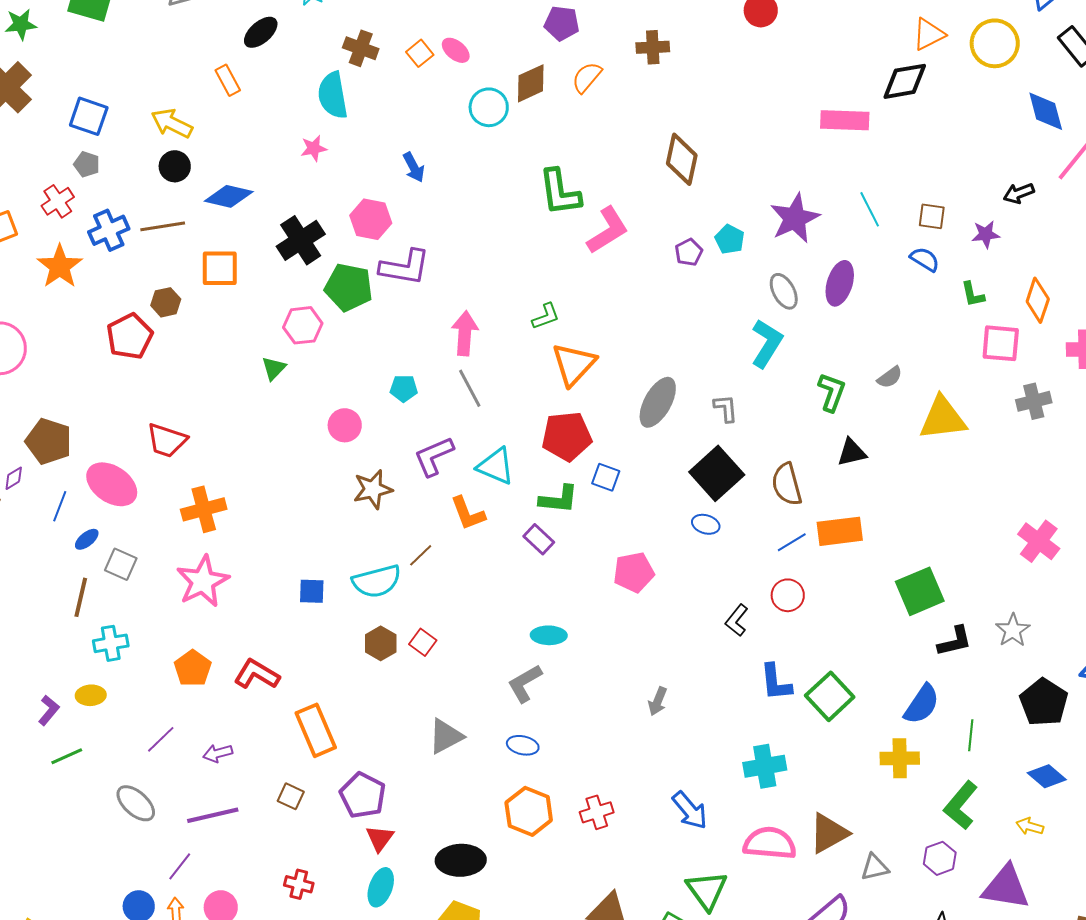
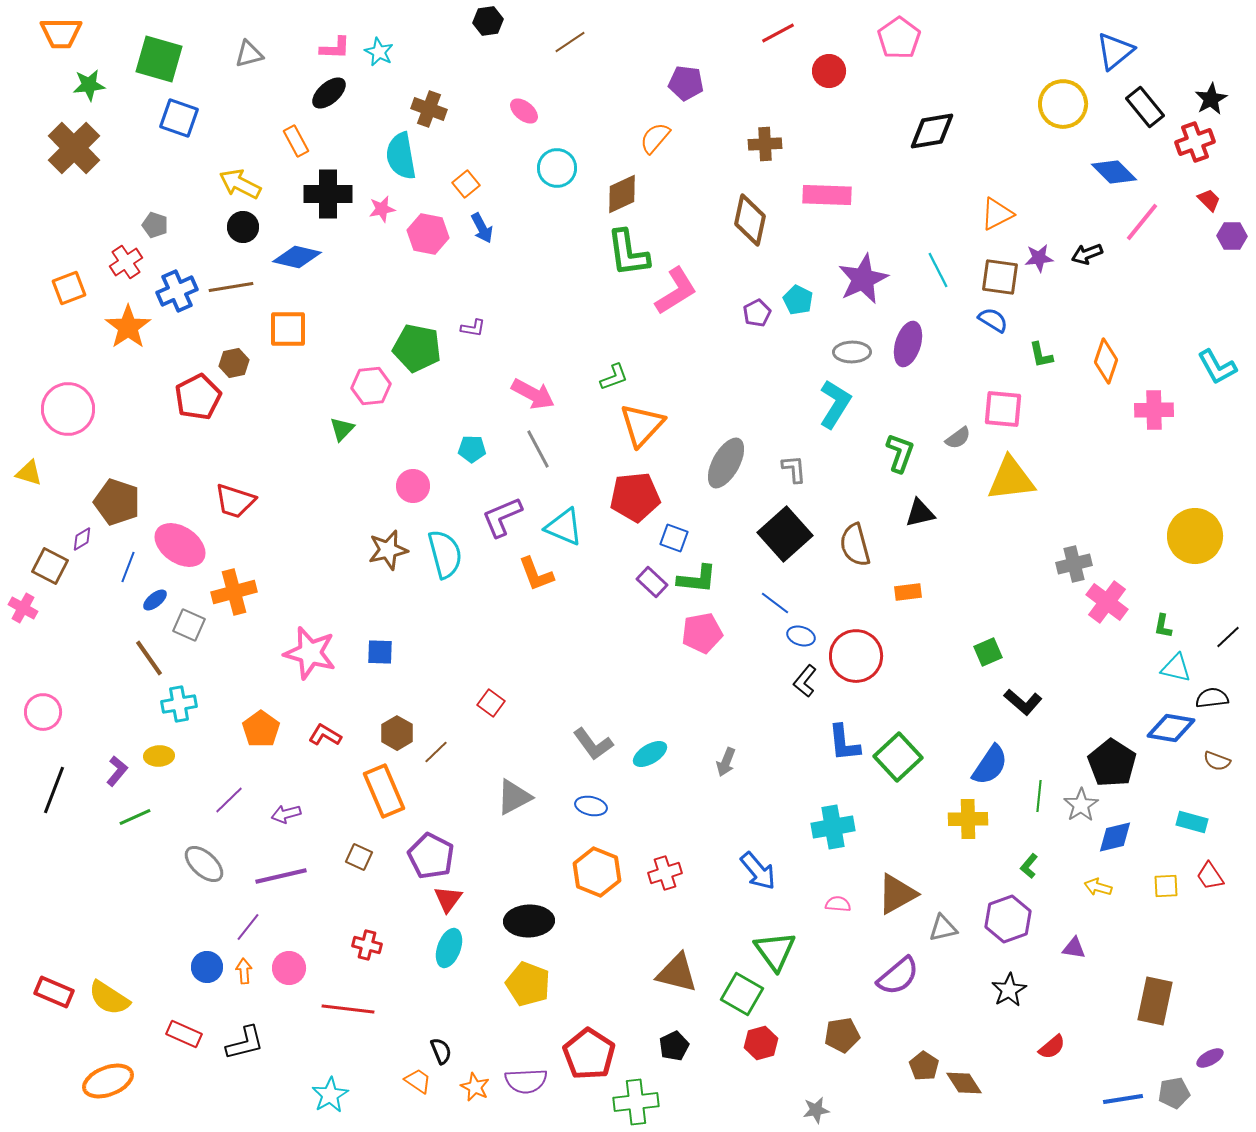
purple pentagon: (562, 23) -> (686, 83), moved
orange triangle: (929, 34) -> (997, 214), moved
brown cross: (653, 47) -> (765, 144), moved
orange square: (420, 53) -> (466, 184), moved
black diamond: (905, 81) -> (932, 131), moved
brown diamond: (531, 83) -> (622, 194), moved
blue diamond: (1046, 111) -> (1114, 172), turned -30
blue square: (89, 116) -> (179, 118), moved
pink rectangle: (845, 120) -> (827, 195), moved
brown square: (932, 216) -> (1000, 277), size x1.4
pink hexagon: (371, 219) -> (428, 234), moved
purple star: (986, 234) -> (1039, 258), moved
black cross: (301, 240) -> (328, 194), moved, turned 33
purple L-shape: (405, 267) -> (473, 328), size x0.5
gray ellipse: (784, 291) -> (852, 352), turned -63
pink arrow: (465, 333) -> (533, 394), turned 114
pink square: (1001, 343) -> (1003, 409), moved
gray cross: (1034, 401) -> (1074, 564), moved
brown star: (373, 489) -> (388, 550), moved
green L-shape: (559, 499) -> (697, 579), moved
orange cross: (204, 509) -> (234, 592), moved
blue ellipse: (706, 524) -> (801, 636), moved
orange rectangle: (840, 531) -> (908, 592), size x0.6
purple rectangle: (539, 539) -> (652, 582), moved
blue line: (792, 542) -> (775, 603), moved, turned 68
brown line: (421, 555) -> (436, 752), moved
pink star: (203, 581) -> (310, 653), moved, turned -30
cyan semicircle: (377, 581) -> (445, 554), moved, turned -90
green square: (920, 591) -> (988, 652), size x0.6
red circle: (788, 595) -> (856, 656), size x1.6
brown line: (81, 597) -> (149, 658), turned -48
gray star: (1013, 630) -> (1081, 805), moved
cyan ellipse: (549, 635) -> (650, 754), moved, turned -32
black L-shape: (955, 641) -> (1023, 702), turned 54
brown hexagon: (381, 643) -> (397, 733), moved
red L-shape: (257, 674) -> (325, 735), size x0.7
gray L-shape: (525, 683) -> (593, 744), turned -96
blue diamond: (1047, 776) -> (1115, 837), turned -54
green L-shape: (961, 805) -> (1029, 866), size x0.5
pink semicircle: (770, 843) -> (838, 904), size x0.5
purple hexagon: (940, 858) -> (1008, 919), size x1.4
purple triangle: (1006, 887) -> (1074, 948), size x0.5

